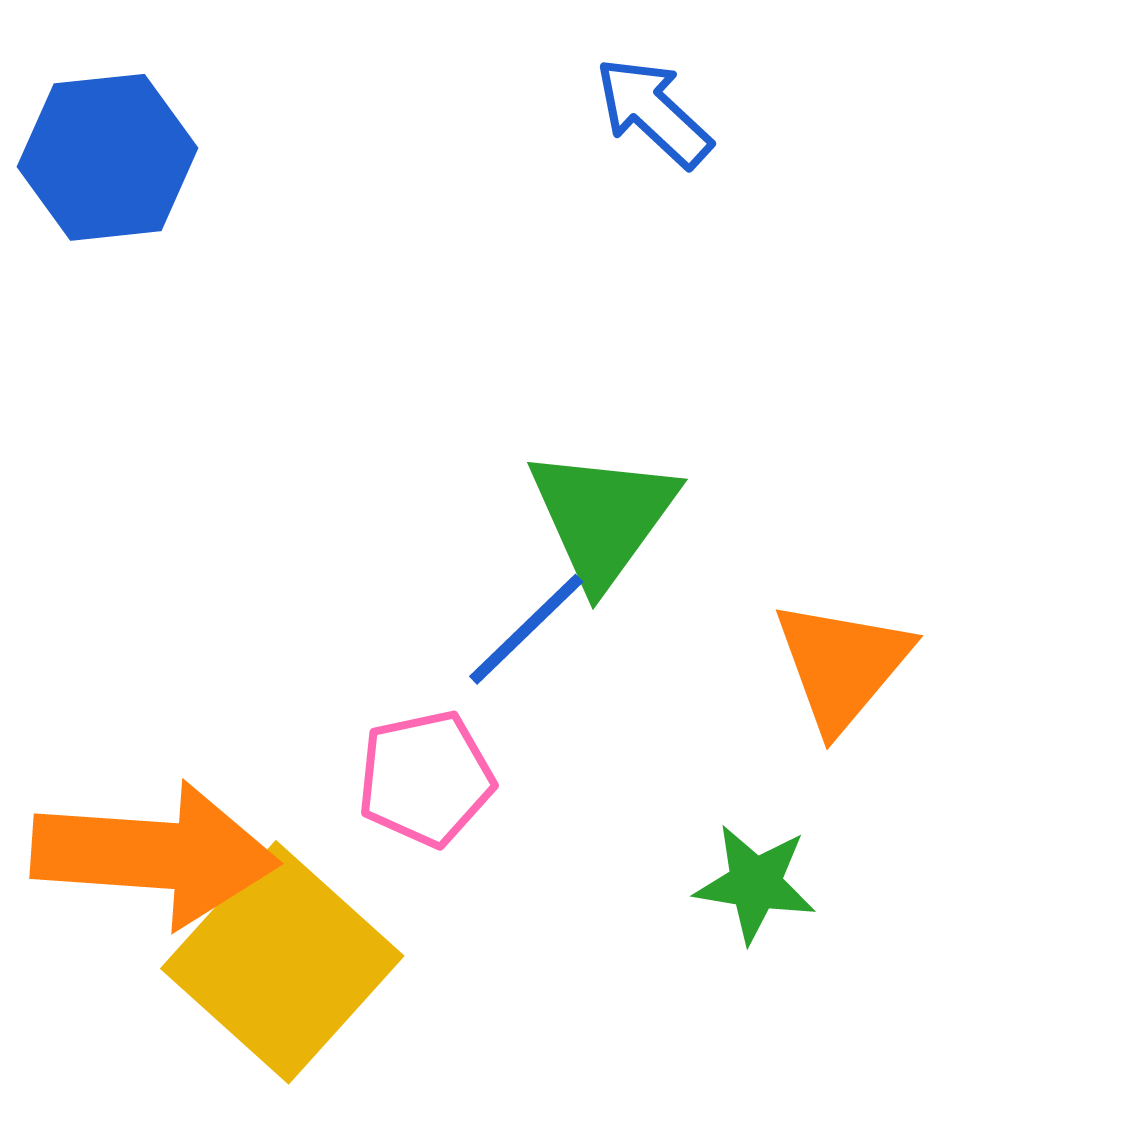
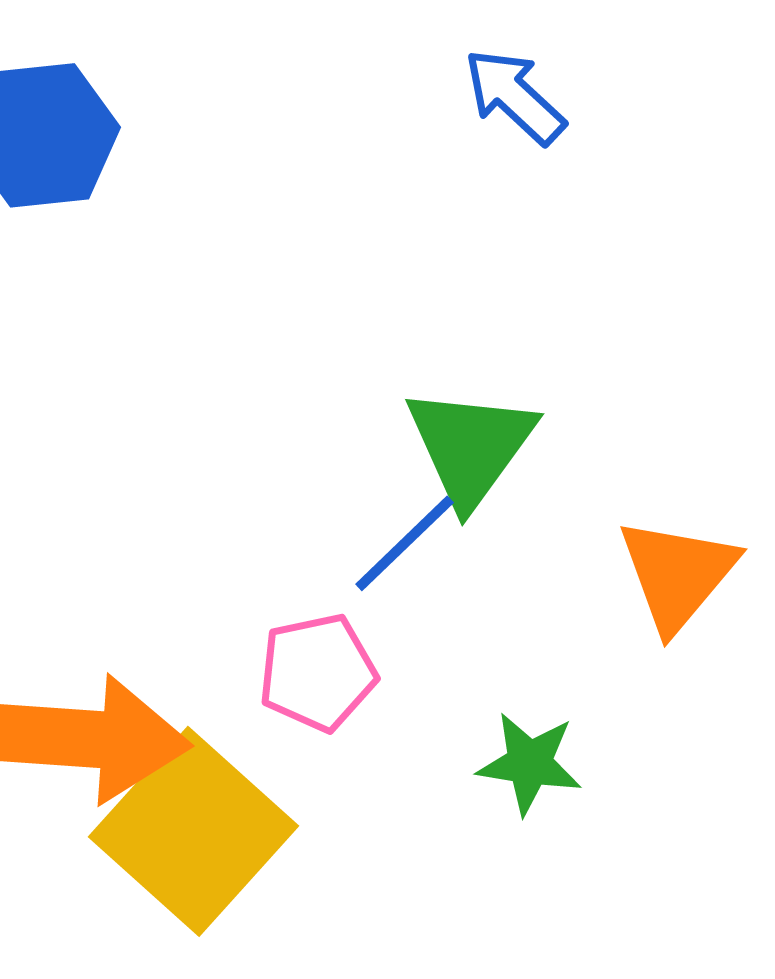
green star: (755, 884) -> (530, 763), moved

